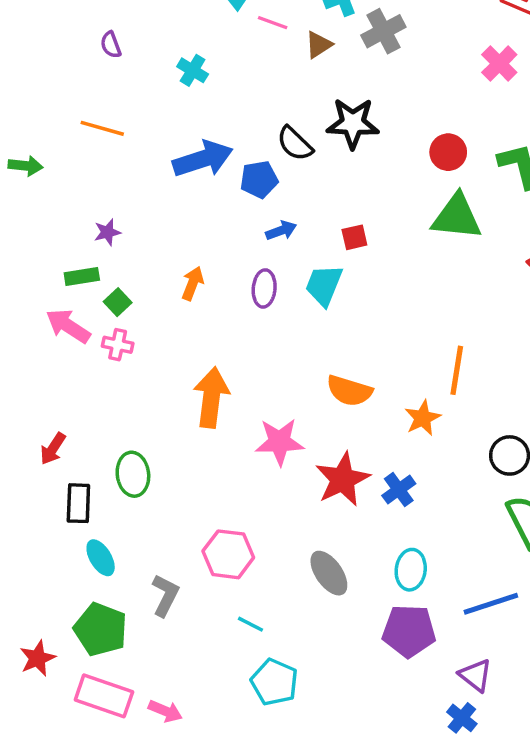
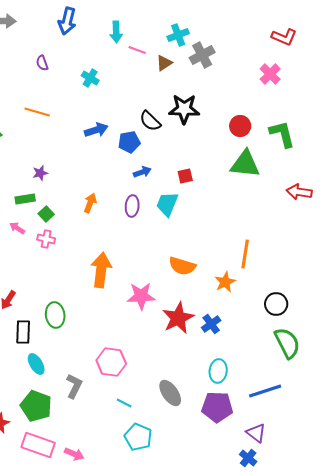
blue arrow: (203, 159) -> (96, 130), size x0.7
pink arrow: (68, 326) -> (17, 228), size x0.6
gray ellipse: (329, 573) -> (170, 393), moved

